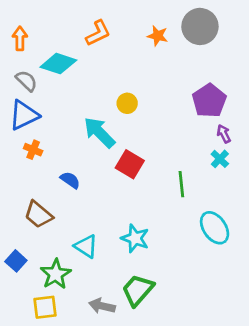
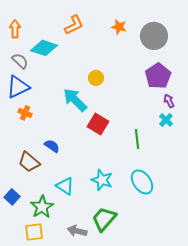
gray circle: (200, 26) -> (154, 36), moved
blue semicircle: (70, 180) -> (52, 146), moved
cyan ellipse: (215, 228) -> (142, 182), moved

